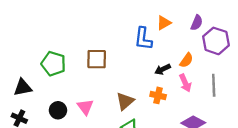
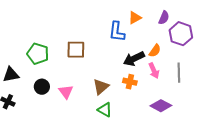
black arrow: (163, 69) -> (134, 59), size x1.5
black circle: (58, 110) -> (42, 87), moved

